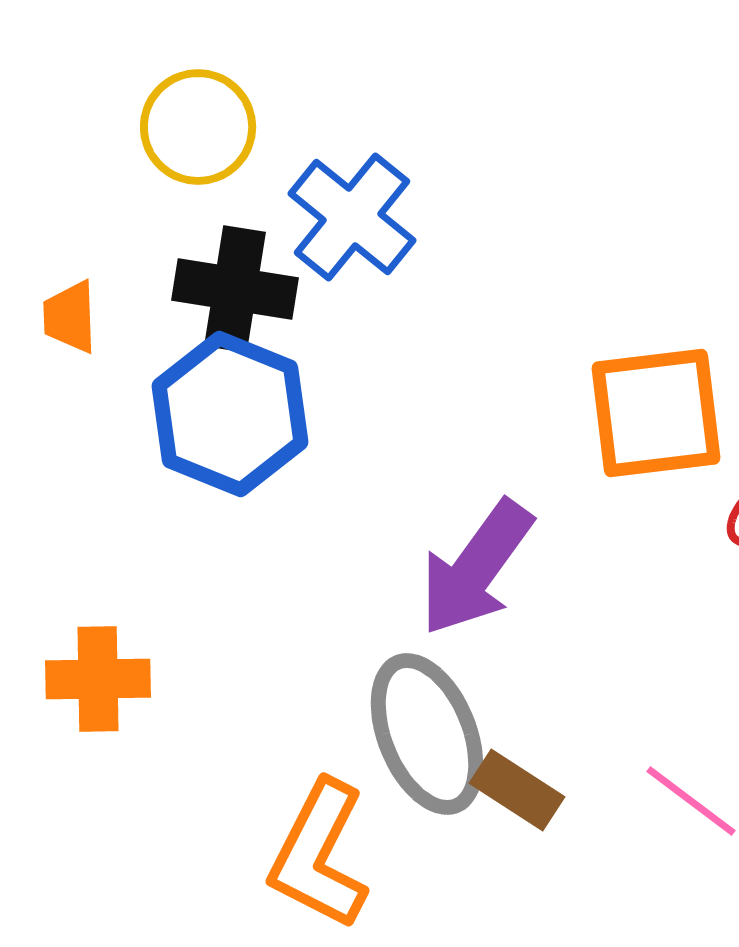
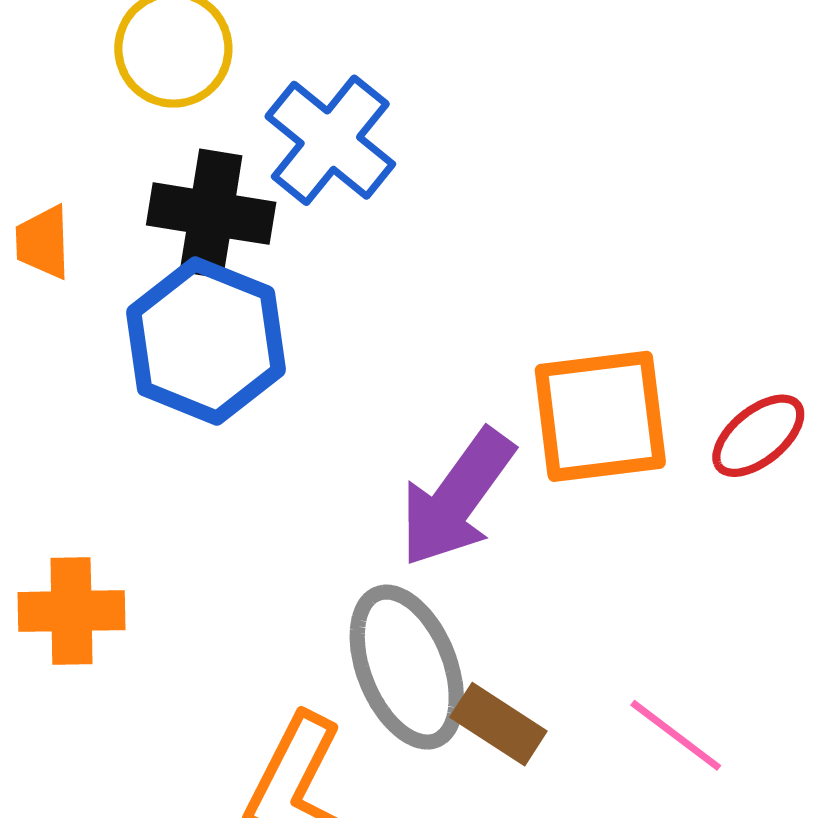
orange square: (656, 413) -> (600, 416), moved

